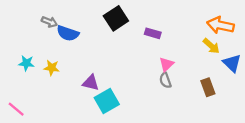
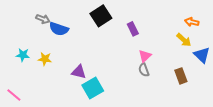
orange arrow: (220, 25) -> (192, 22), size x0.6
purple rectangle: (153, 33) -> (133, 29), turned 48

